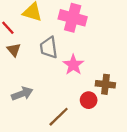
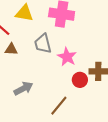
brown triangle: (14, 50) -> (11, 49), turned -40
red circle: (89, 100) -> (80, 80), moved

